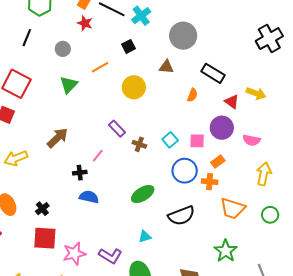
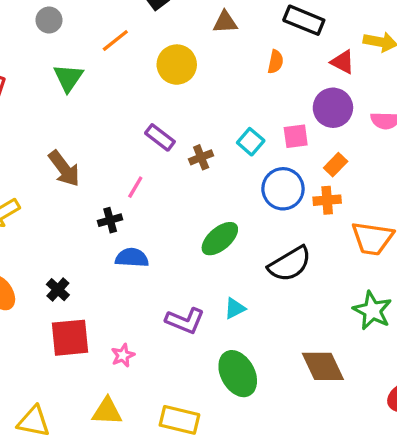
brown arrow: (58, 138) -> (64, 169), turned 105
brown cross: (139, 144) -> (201, 157), turned -32
pink star: (74, 254) -> (123, 355), size x0.6
purple L-shape: (110, 256) -> (185, 321), moved

